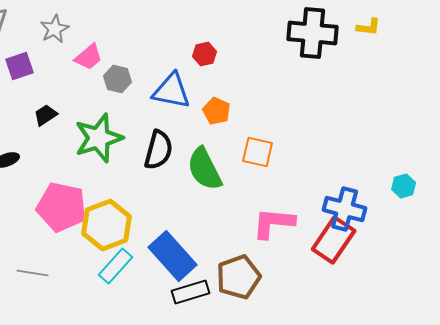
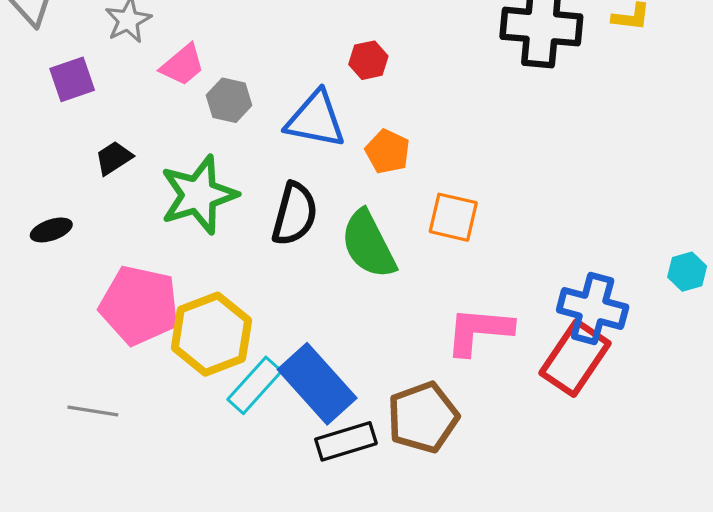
cyan rectangle: (116, 266) -> (255, 385), moved

